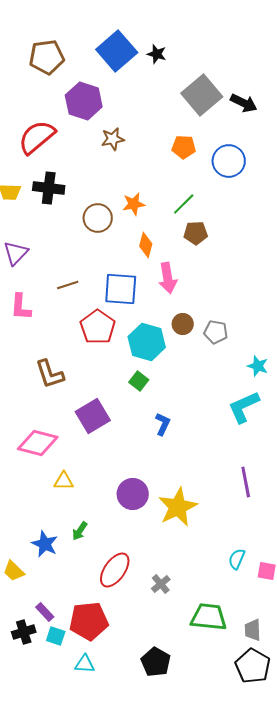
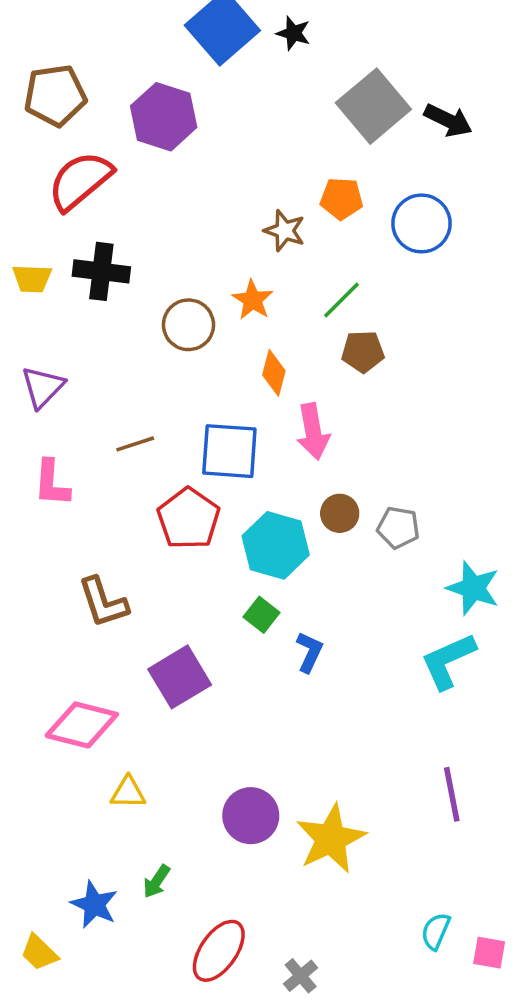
brown pentagon: (47, 57) -> (55, 95), moved
brown star: (113, 139) -> (285, 231), moved, turned 30
orange star: (134, 204) -> (253, 300), turned -30
cyan star: (258, 366) -> (473, 588), size x1.4
blue L-shape: (163, 424) -> (309, 652), moved

